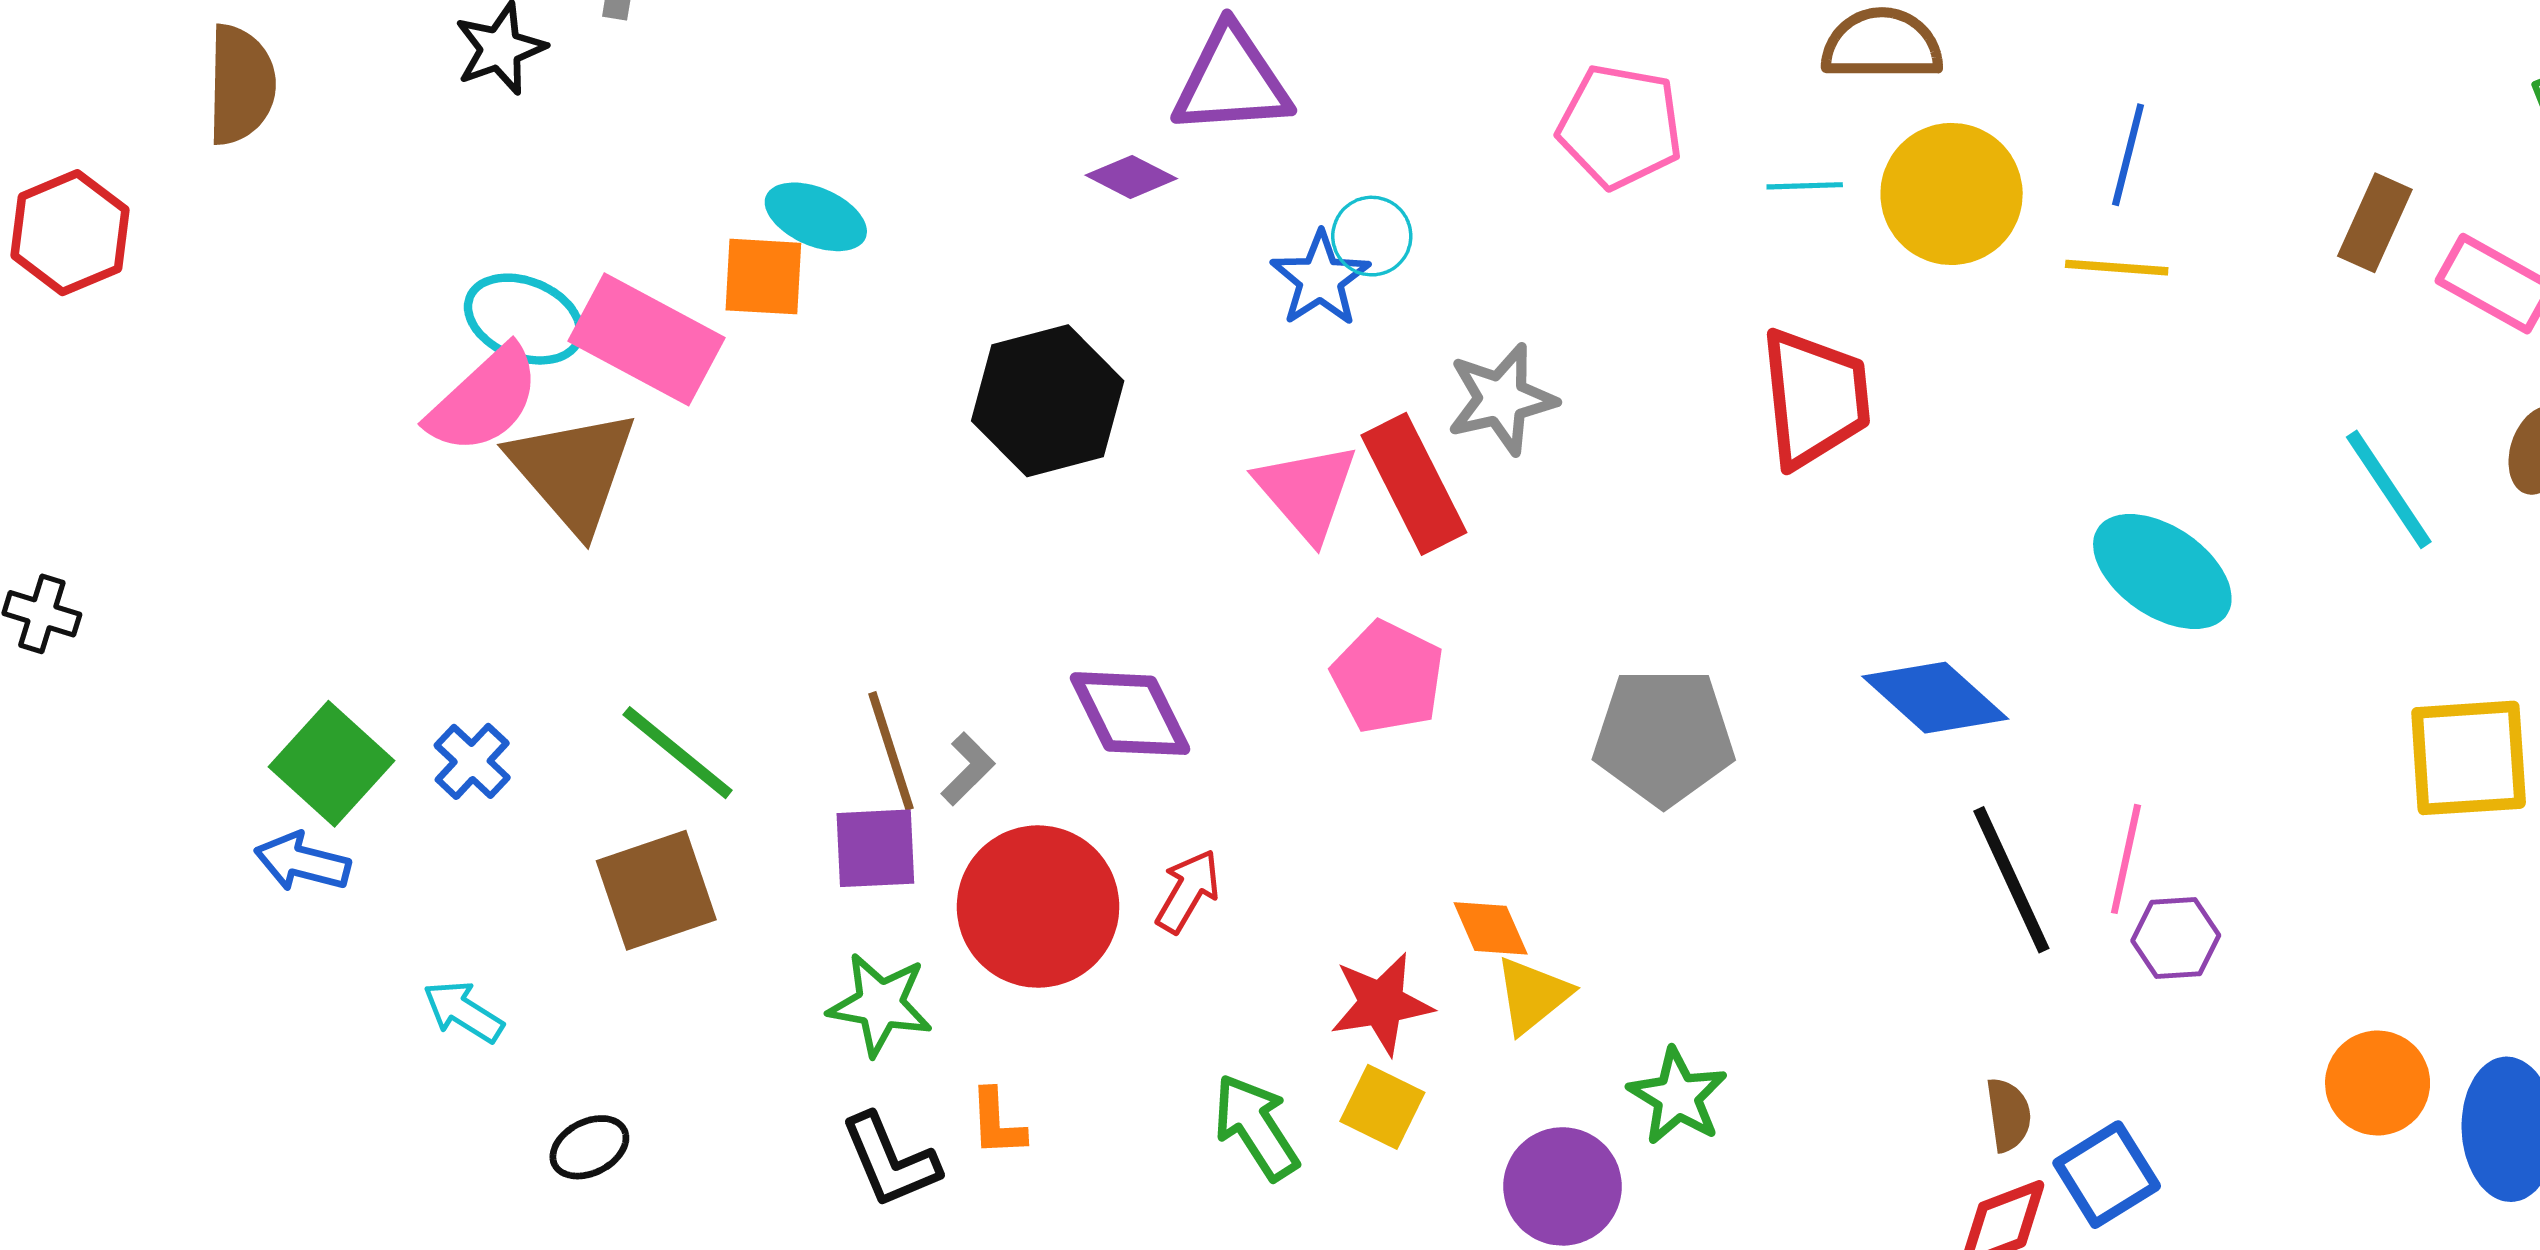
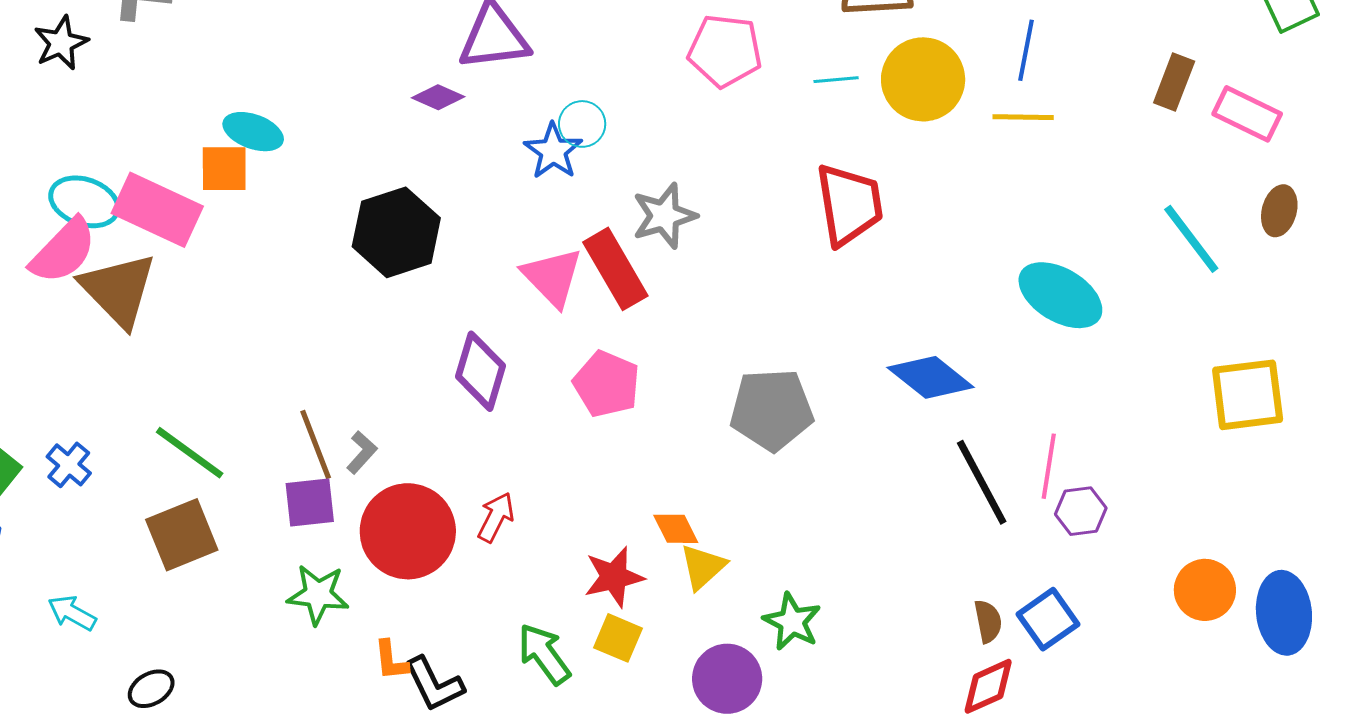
purple diamond: (1130, 714) -> (481, 371), moved, turned 46
black L-shape: (890, 1161) -> (434, 684), moved
blue square: (2107, 1175) -> (1048, 619), moved

